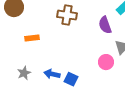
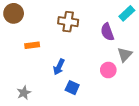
gray star: (24, 73) -> (24, 93), moved
blue arrow: (52, 74) -> (59, 67), moved, turned -77

